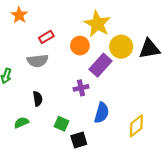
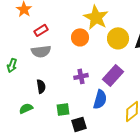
red rectangle: (46, 37) -> (41, 30), moved
purple rectangle: (101, 65) -> (113, 75), moved
green square: (61, 124) -> (63, 109), turned -32

